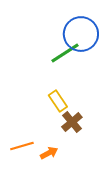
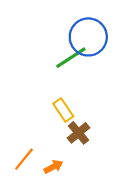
orange line: (22, 146) -> (24, 159), turned -35

